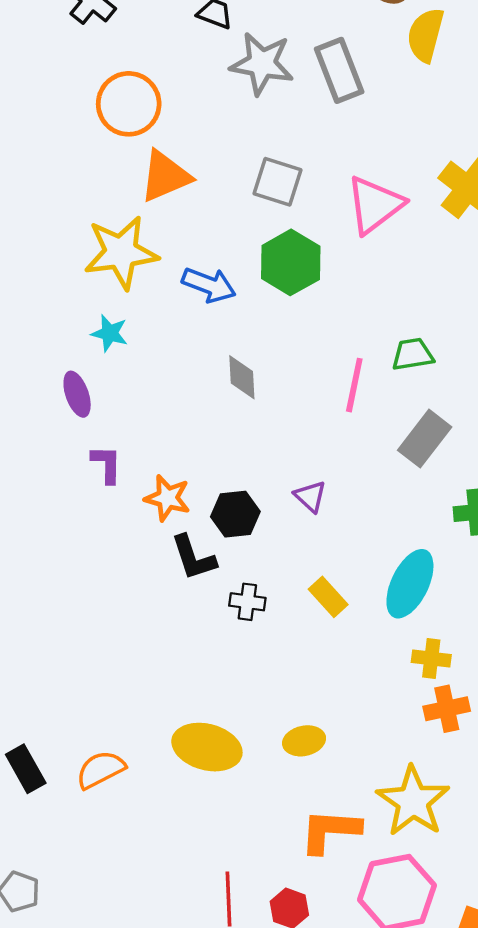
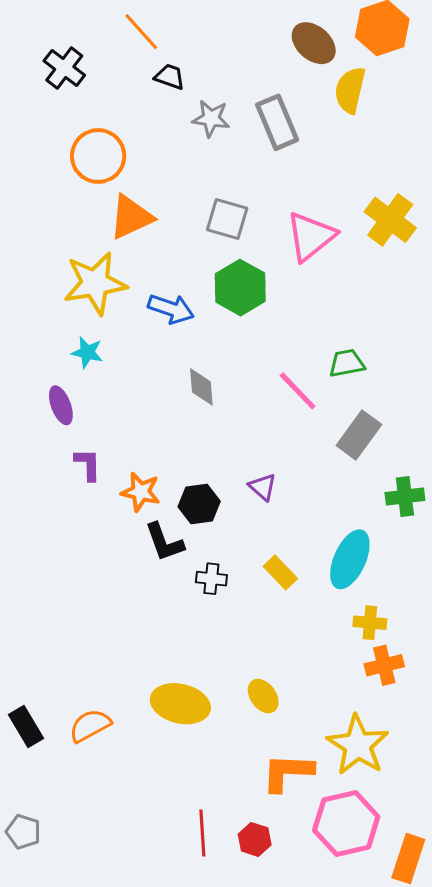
gray star: (262, 64) -> (211, 118), size x0.7
pink line: (354, 385) -> (298, 391), turned -54
yellow ellipse: (304, 741) -> (263, 696), turned 68

